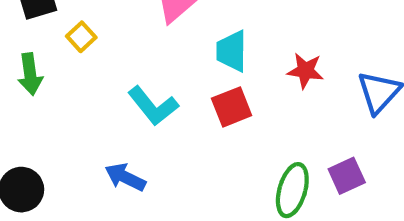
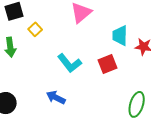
cyan trapezoid: (232, 51) -> (120, 36), moved

